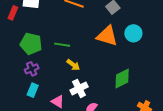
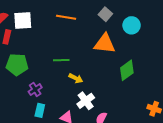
cyan circle: (133, 33) -> (132, 25), moved
green pentagon: (31, 44) -> (17, 65), moved
green diamond: (122, 78) -> (127, 70), moved

